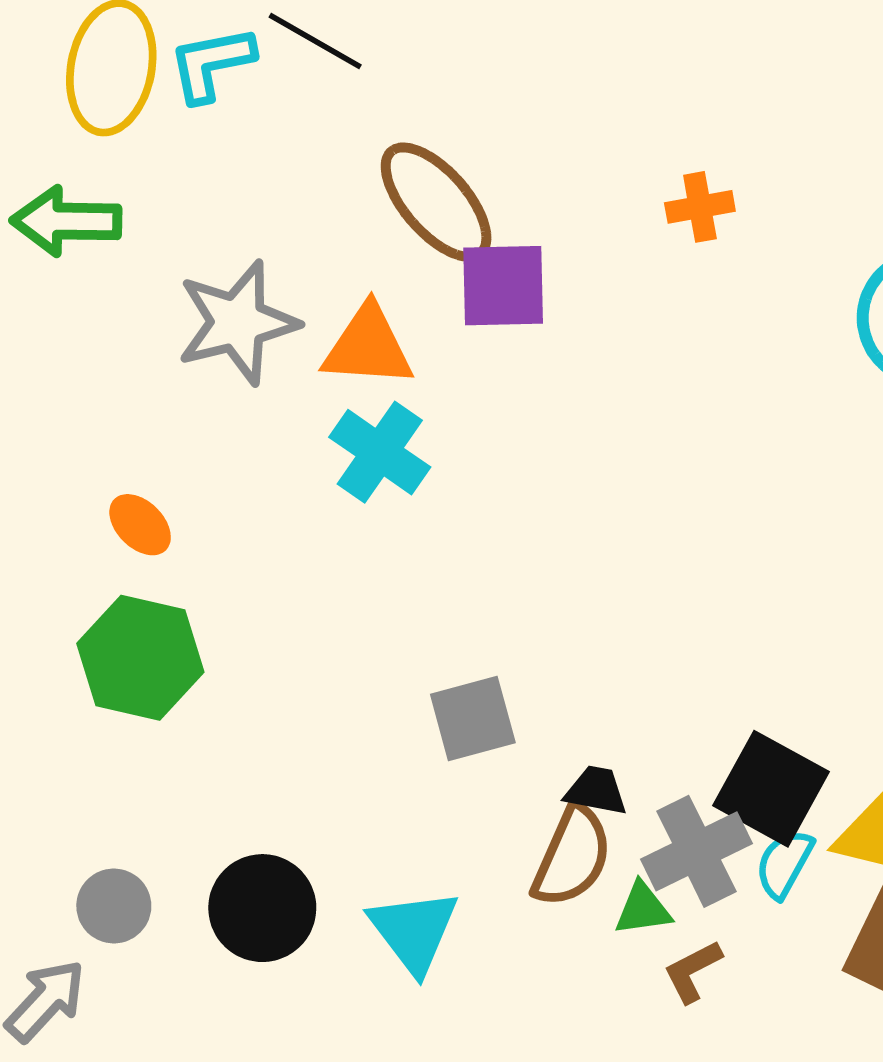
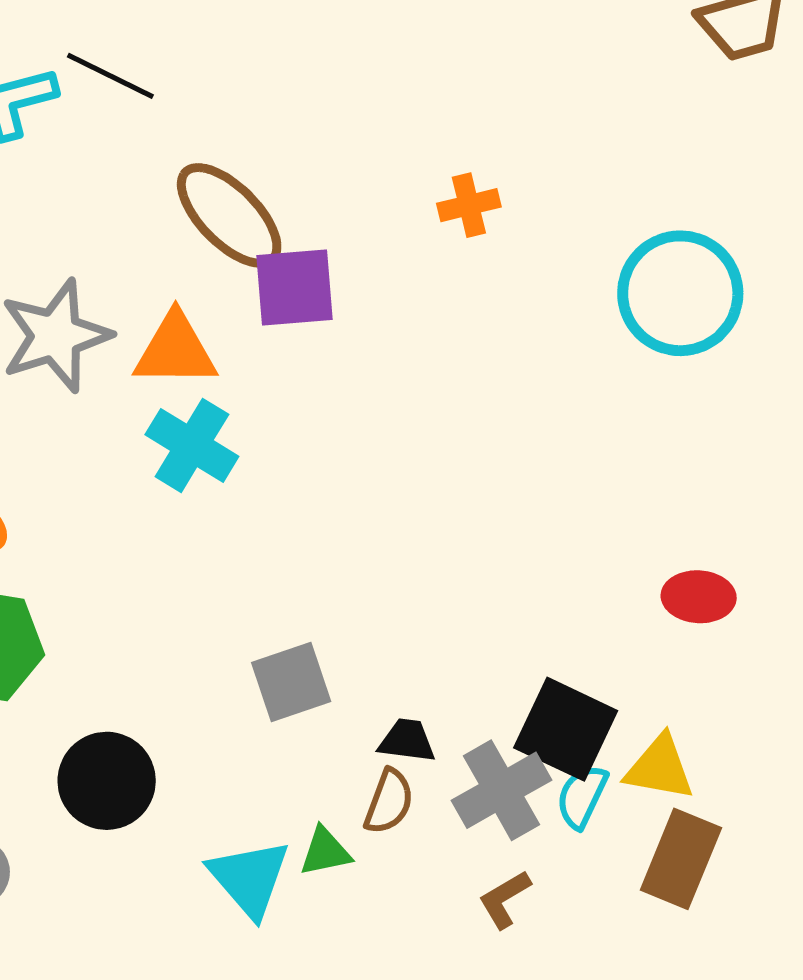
brown semicircle: (572, 856) -> (389, 802), size x0.7
black circle: (262, 908) -> (107, 781), moved
green triangle: (643, 909) -> (325, 852), moved

